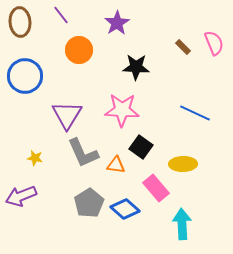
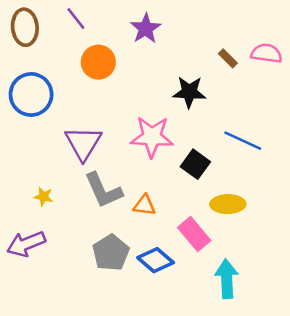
pink semicircle: (214, 43) -> (266, 53), turned -60
black star: (136, 67) -> (189, 92), moved
black square: (141, 147) -> (195, 164), moved

